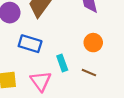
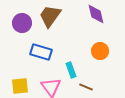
brown line: (89, 73) -> (86, 87), moved

